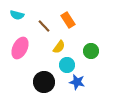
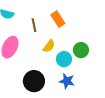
brown line: (44, 26) -> (34, 25), turned 32
cyan circle: (67, 65) -> (64, 59), moved

